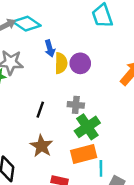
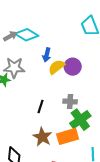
blue arrow: (50, 48) -> (47, 55), turned 32
yellow semicircle: (61, 63) -> (57, 67), turned -126
orange rectangle: (84, 154) -> (68, 136), moved

